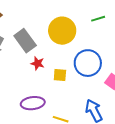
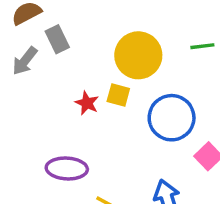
gray rectangle: (25, 41) -> (57, 39), moved, size x0.7
yellow square: (60, 75) -> (118, 95), moved

